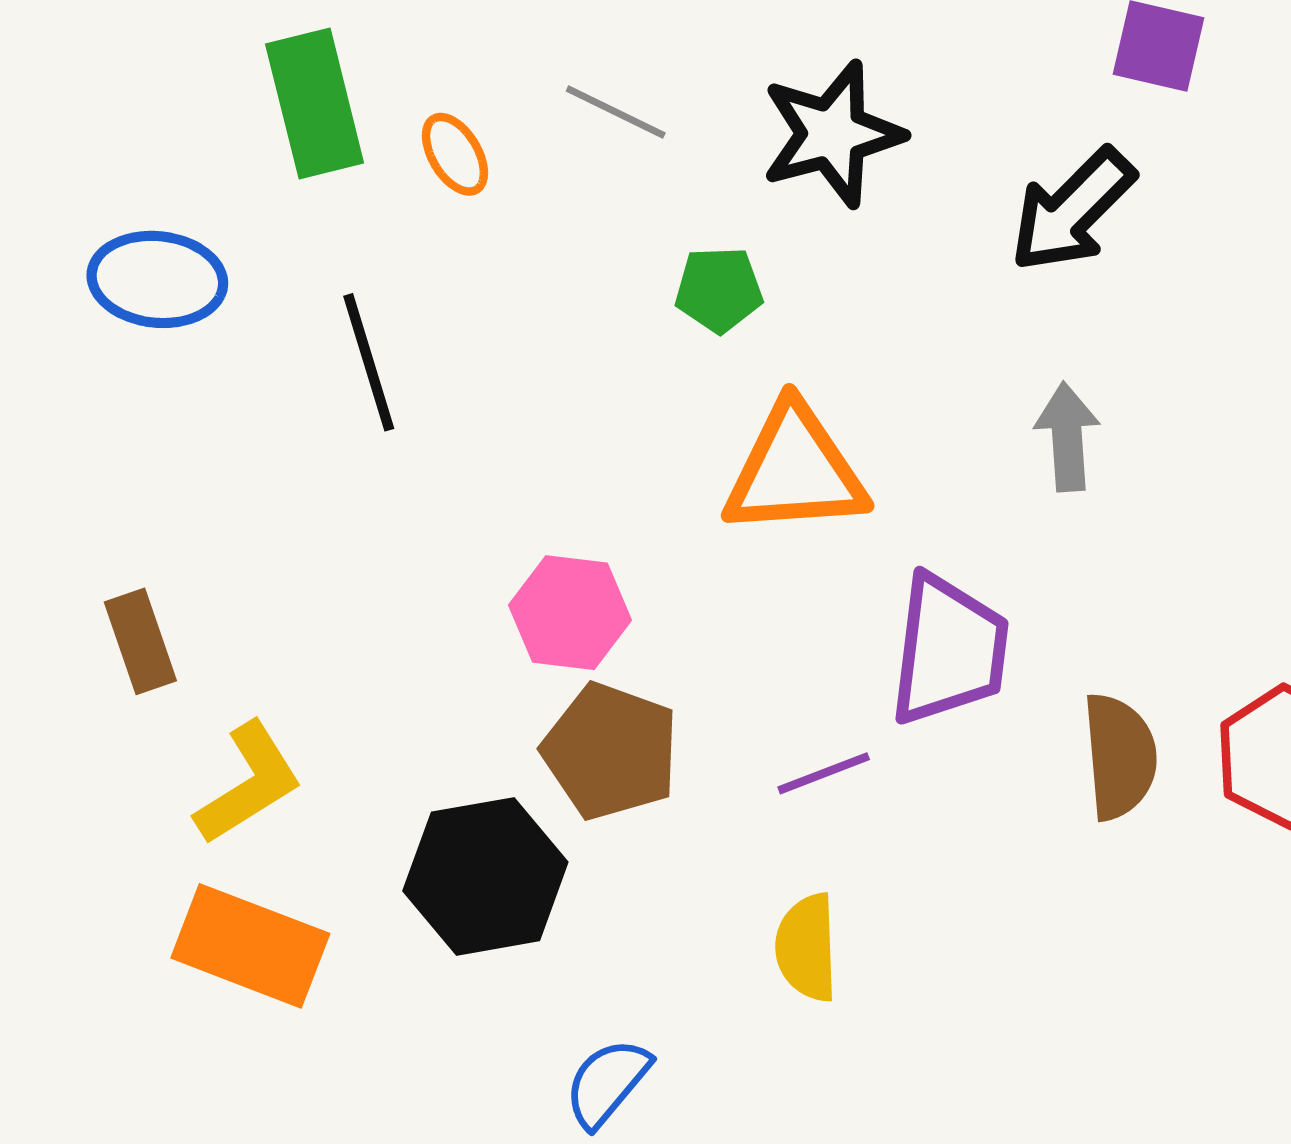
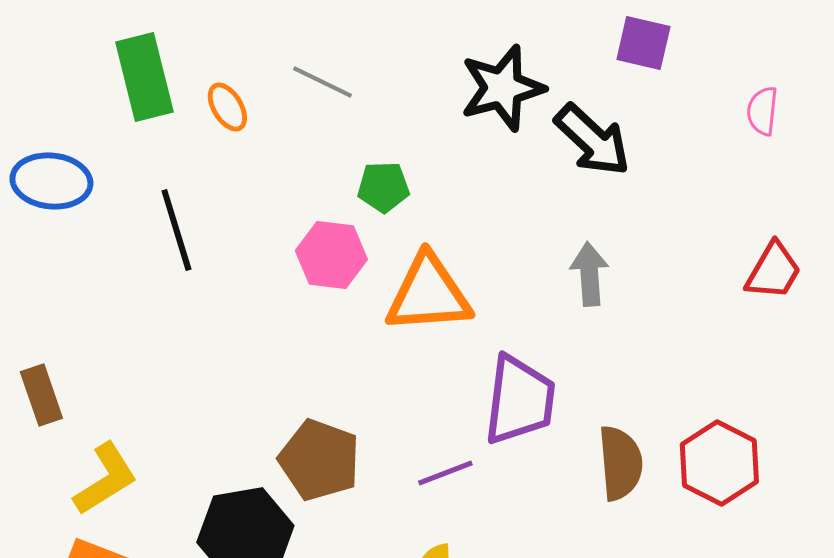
black star: (832, 134) -> (502, 88), moved
black arrow: (1072, 210) -> (592, 140), turned -92
pink hexagon: (570, 613) -> (331, 255), moved

